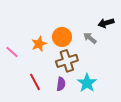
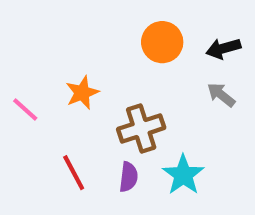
orange circle: (62, 37) -> (162, 42), moved
gray arrow: (90, 38) -> (221, 95), moved

